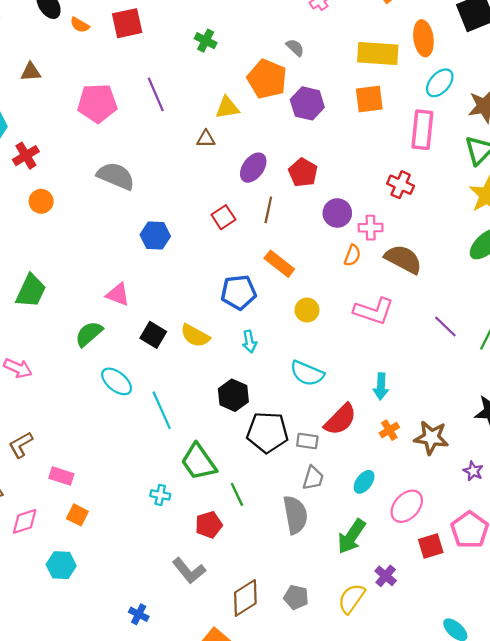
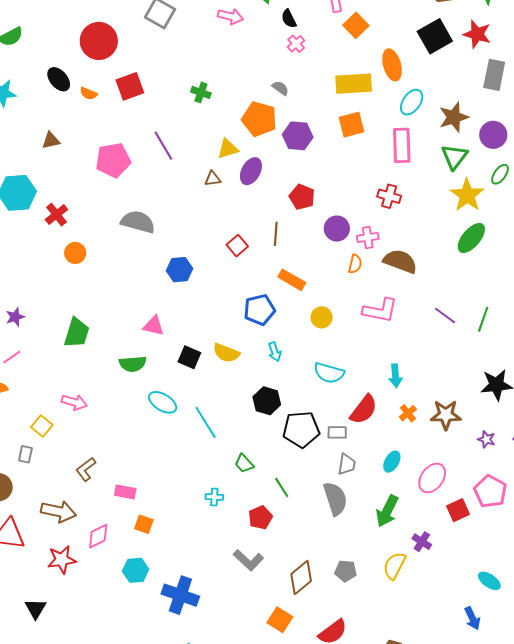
purple ellipse: (253, 168) -> (251, 171), moved
green semicircle: (89, 334) -> (133, 364), turned -136
green trapezoid: (199, 462) -> (244, 464), size x0.6
blue cross: (139, 614) -> (180, 595), moved, size x2.0

